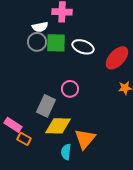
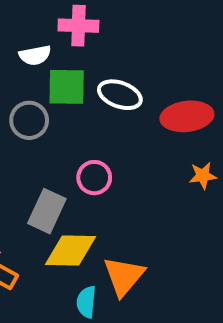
gray circle: (37, 42) -> (29, 120), moved
red ellipse: (117, 58) -> (187, 116), turned 40

